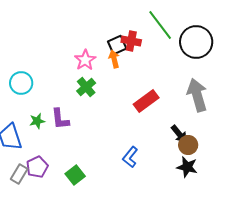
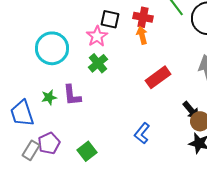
black square: (117, 45) -> (110, 19), moved, turned 36
orange arrow: (114, 59) -> (142, 35), moved
cyan circle: (21, 83) -> (52, 48), moved, size x1.4

